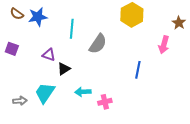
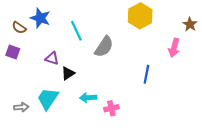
brown semicircle: (17, 14) -> (19, 28), moved
blue star: (38, 17) -> (40, 18), turned 30
cyan line: (72, 29) -> (76, 31), turned -30

